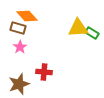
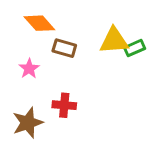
brown rectangle: (18, 28) -> (64, 48), moved
green rectangle: (92, 33) -> (135, 48), turned -56

